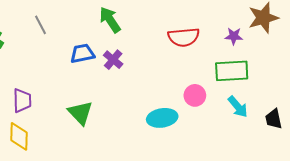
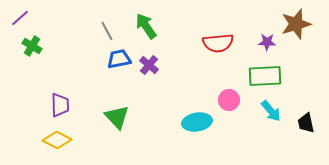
gray line: (41, 25) -> (107, 31), moved
yellow diamond: (19, 136) -> (57, 140), turned -64

